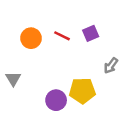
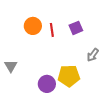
red line: (62, 36) -> (52, 30), turned 56
orange circle: (31, 38) -> (33, 26), moved

